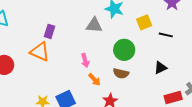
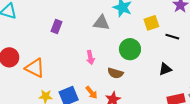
orange triangle: (40, 52) -> (35, 68), moved
brown semicircle: (121, 73) -> (115, 73), moved
orange arrow: (94, 80) -> (91, 93), moved

